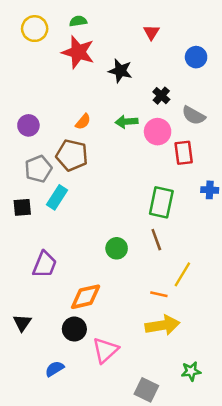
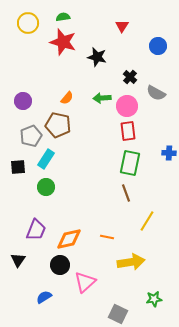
red rectangle: (184, 153) -> (128, 131), moved
green circle: (117, 248) -> (46, 187), moved
purple trapezoid: (45, 264) -> (36, 230), moved
orange line: (159, 294) -> (107, 237), moved

